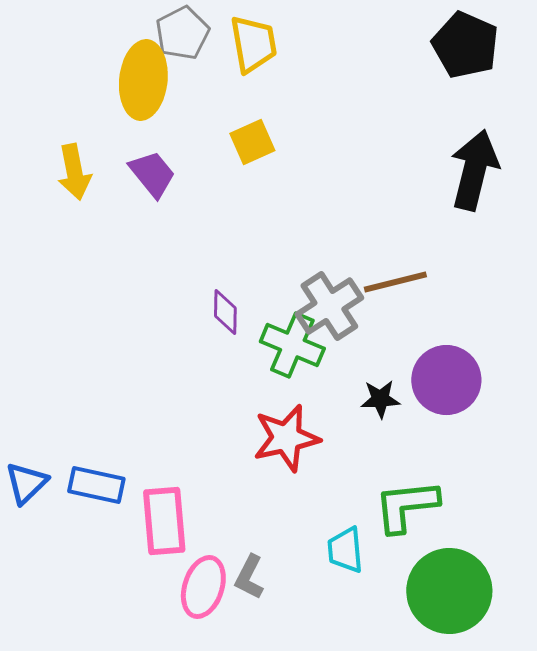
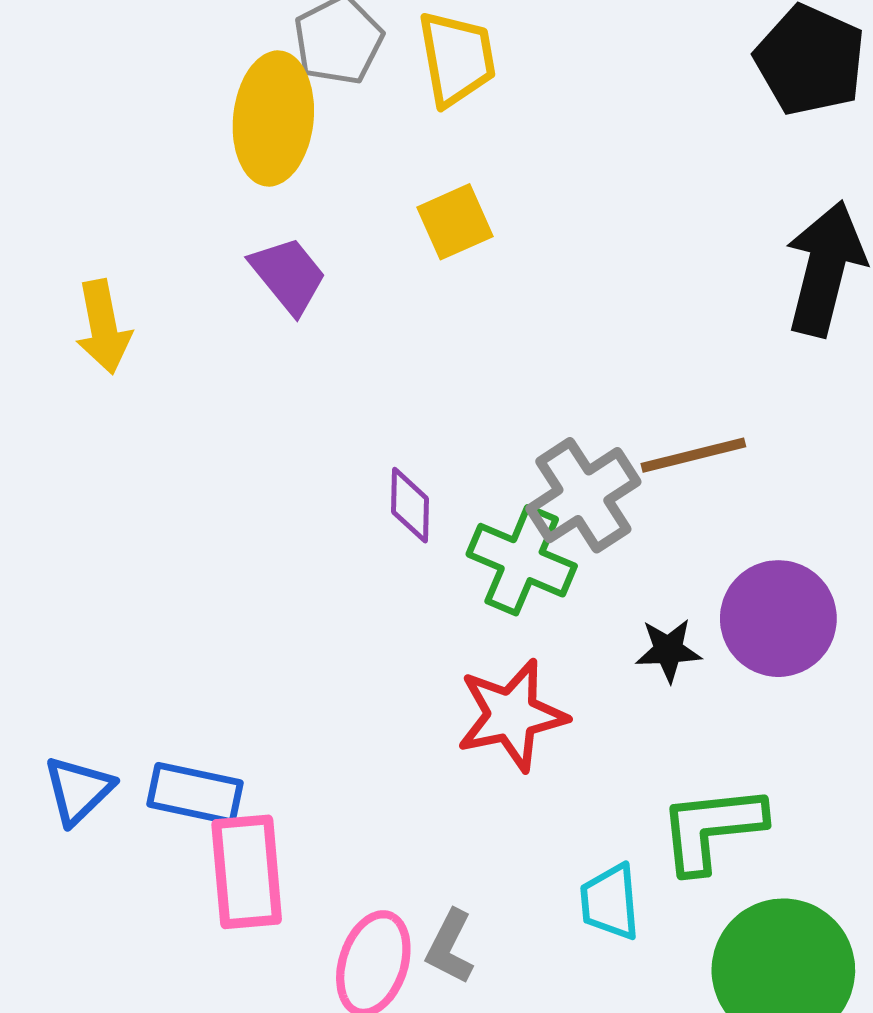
yellow arrow: (74, 172) -> (103, 327), moved
pink rectangle: (164, 521) -> (247, 872), moved

